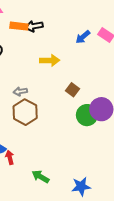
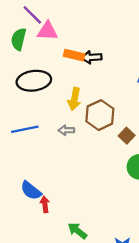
yellow arrow: (50, 60) -> (74, 99), moved, turned 96
brown hexagon: (25, 112) -> (100, 115), moved

